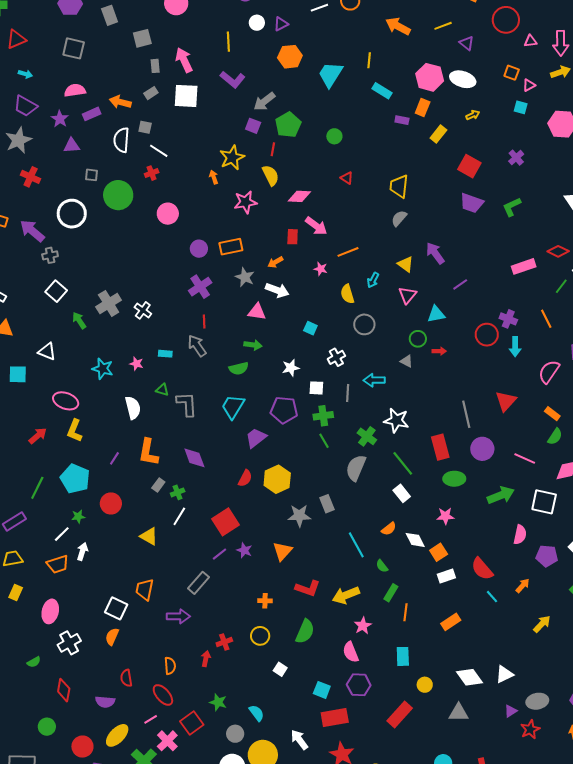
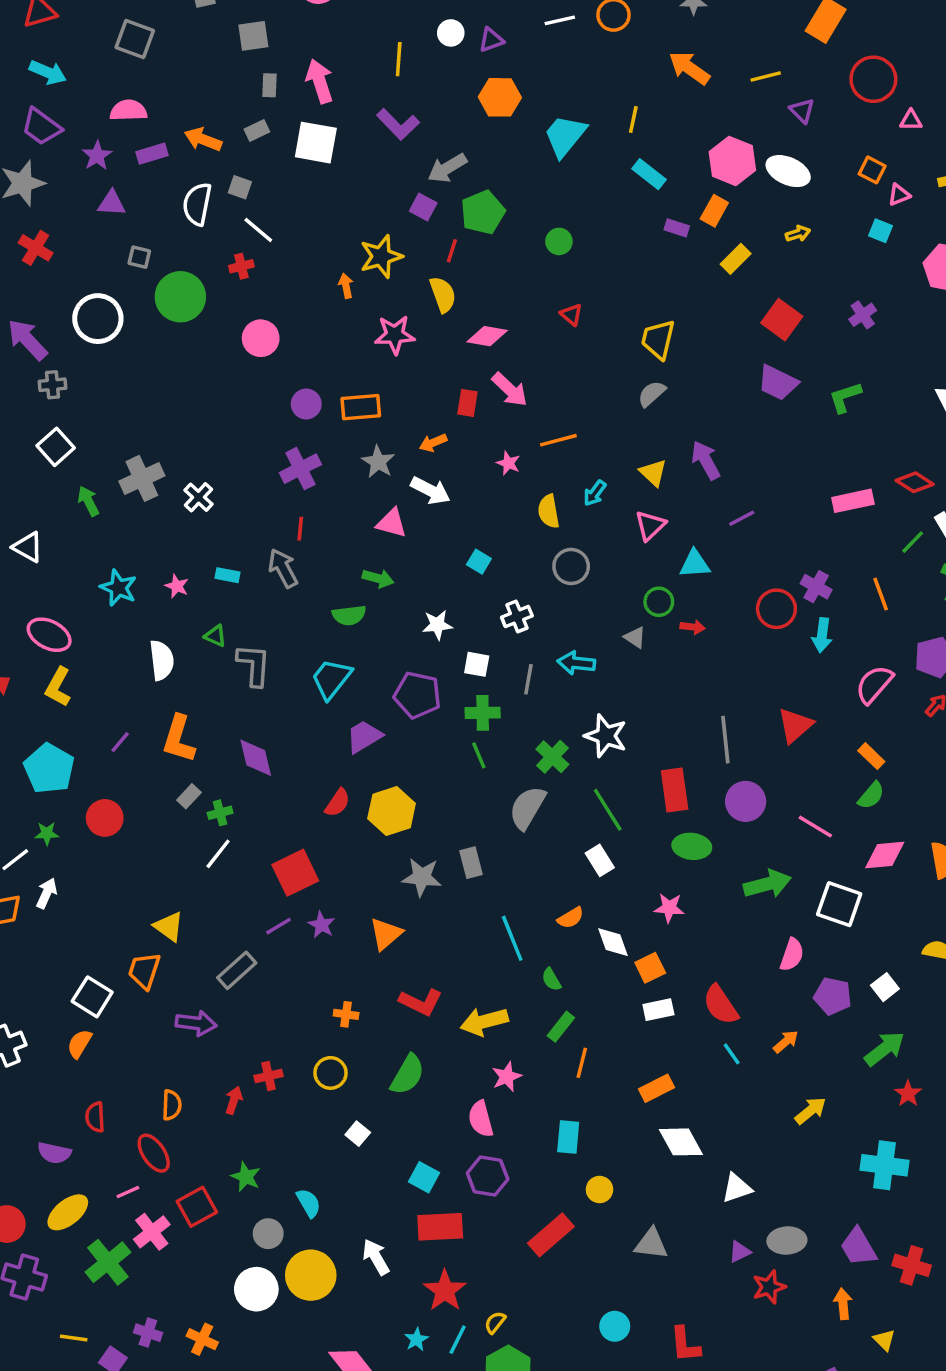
cyan arrow: (25, 74) -> (48, 72), size x1.5
yellow triangle: (149, 536) -> (169, 927), moved
white diamond: (470, 677) -> (681, 1142), moved

